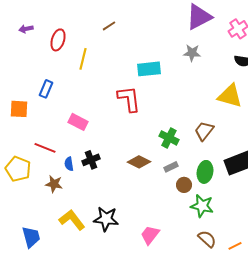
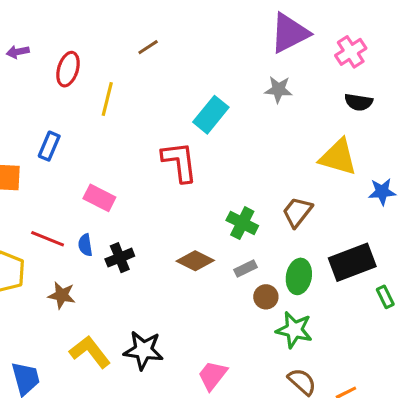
cyan rectangle: (149, 69) -> (211, 115), turned -45
blue semicircle: (69, 164) -> (85, 245), moved

